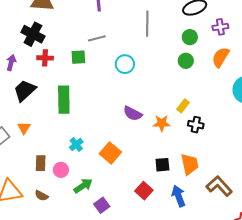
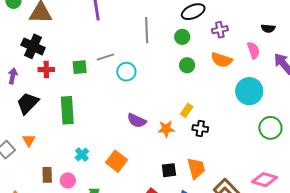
green circle: (190, 37) -> (182, 37), moved
gray line: (97, 38) -> (105, 57), moved
orange semicircle: (221, 57) -> (222, 60), turned -100

